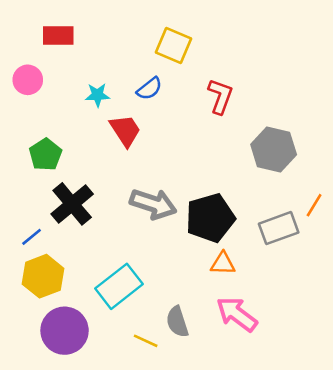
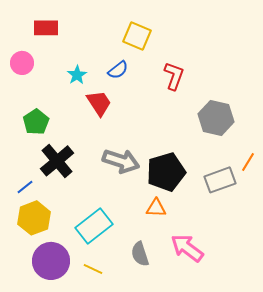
cyan star: (97, 95) -> (77, 75), turned -30
orange triangle: (223, 264) -> (156, 208), moved
yellow line: (146, 341) -> (93, 269), moved

